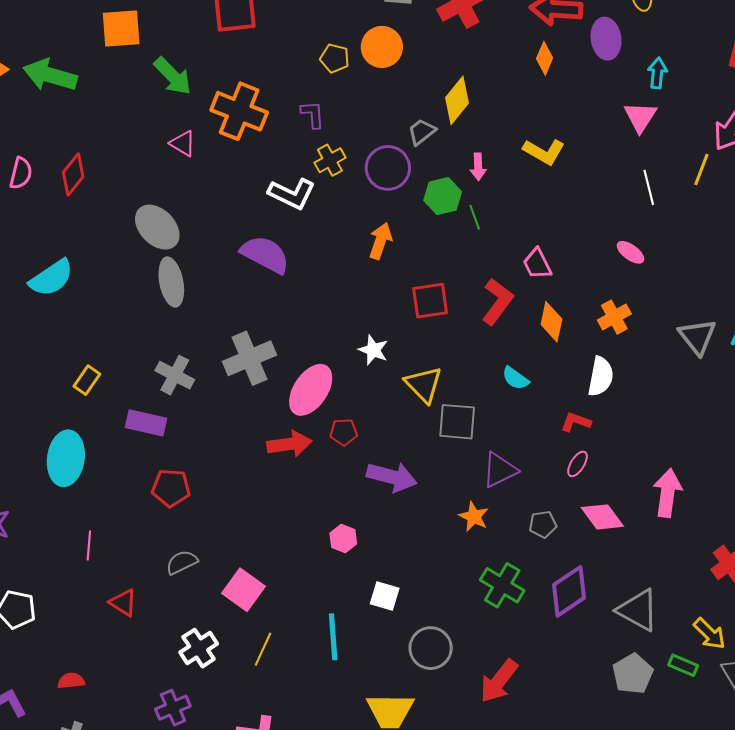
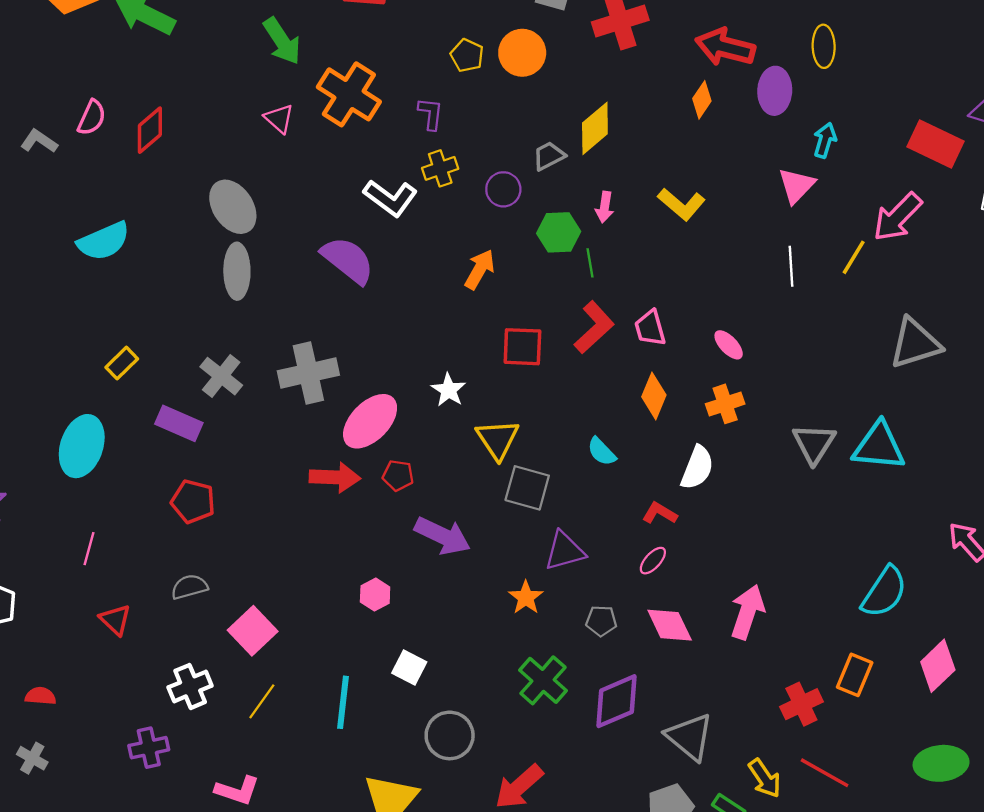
purple circle: (388, 168) -> (503, 189), size x0.7
pink ellipse: (631, 252) -> (729, 345), moved
red L-shape: (497, 302) -> (594, 327), moved

